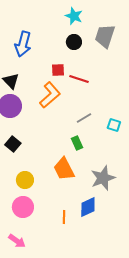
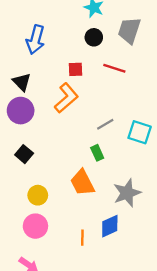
red line: (79, 79) -> (114, 68), moved
cyan square: (114, 125) -> (140, 132), size x1.5

